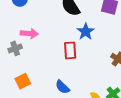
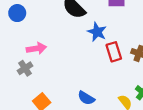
red rectangle: (70, 50) -> (114, 52), moved

